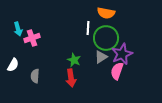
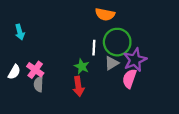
orange semicircle: (106, 13) -> (105, 14), moved
white line: (88, 28) -> (94, 48), moved
pink cross: (32, 38) -> (35, 70), moved, turned -35

